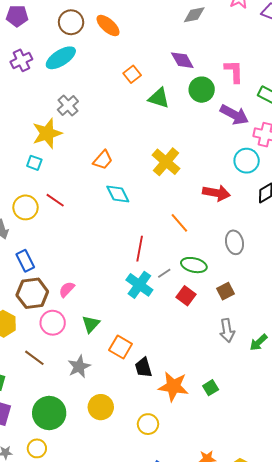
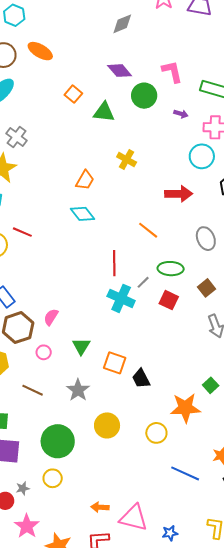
purple arrow: (234, 115) -> (181, 114), size x0.5
orange trapezoid: (103, 160) -> (85, 180), moved
yellow cross: (166, 162) -> (127, 159), moved, size x0.7
pink circle: (53, 323) -> (44, 352), size x0.6
orange star: (173, 386) -> (185, 408), moved

